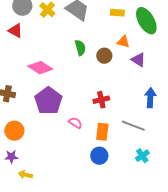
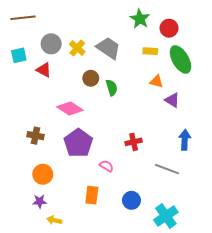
brown circle: (104, 56) -> (91, 78), moved
orange rectangle: (102, 132) -> (92, 195), moved
cyan cross: (142, 156) -> (166, 216), moved, size x1.6

